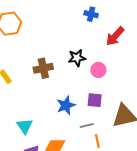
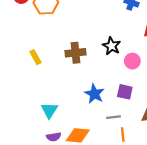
black star: (77, 58) -> (112, 46), turned 30
blue star: (66, 105) -> (94, 94), turned -30

